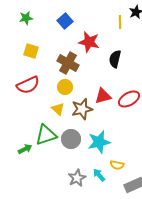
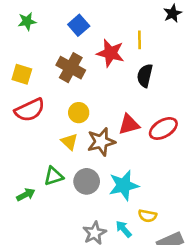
yellow line: (120, 22) -> (140, 40), moved
yellow square: (31, 51) -> (22, 74), moved
brown cross: (68, 63) -> (71, 68), moved
green triangle: (46, 135) -> (54, 176), size x0.7

